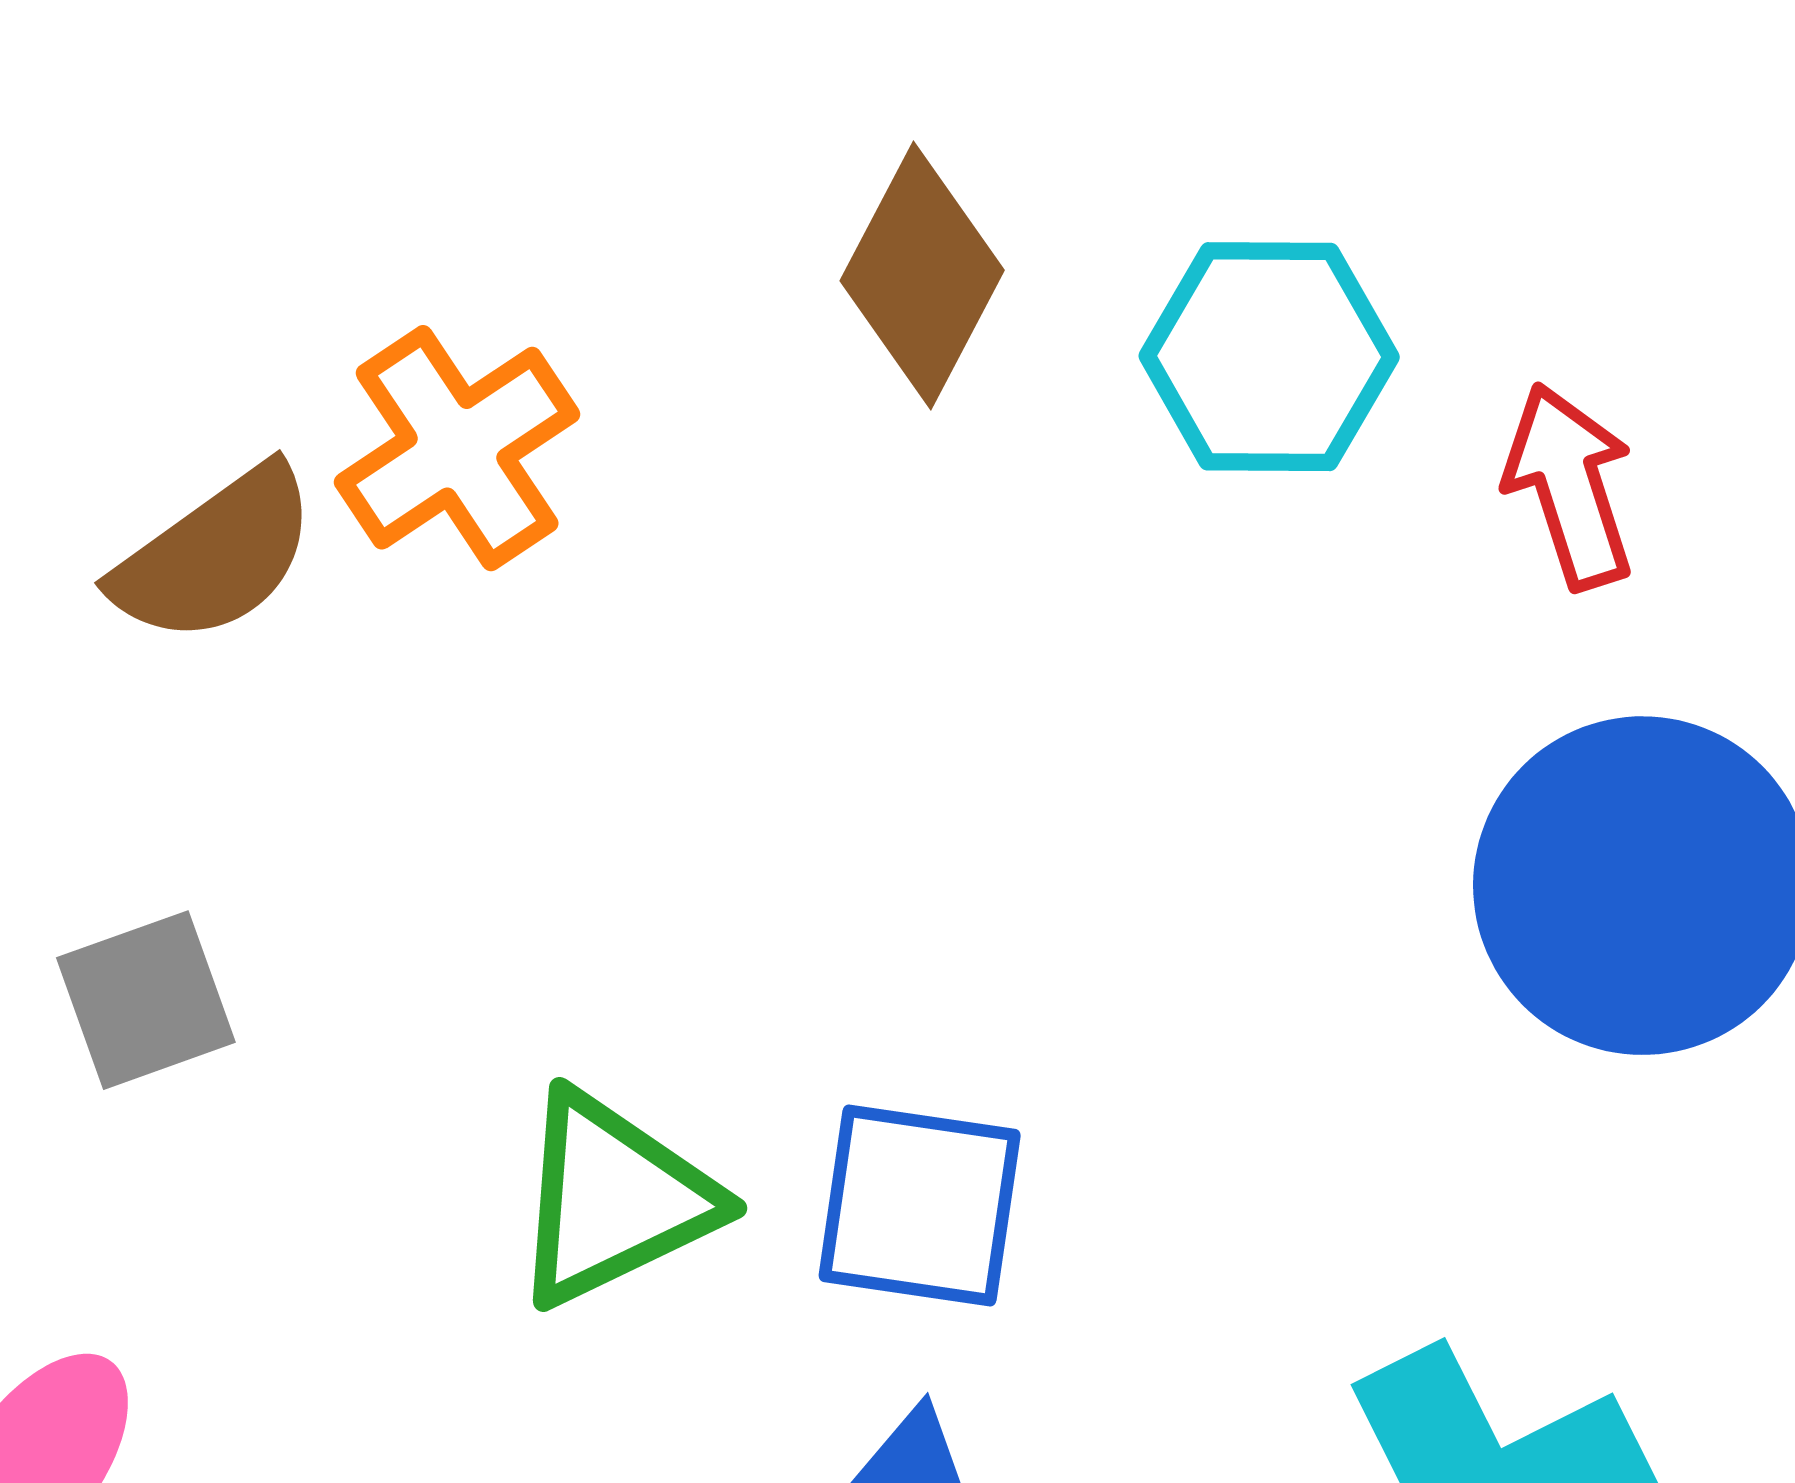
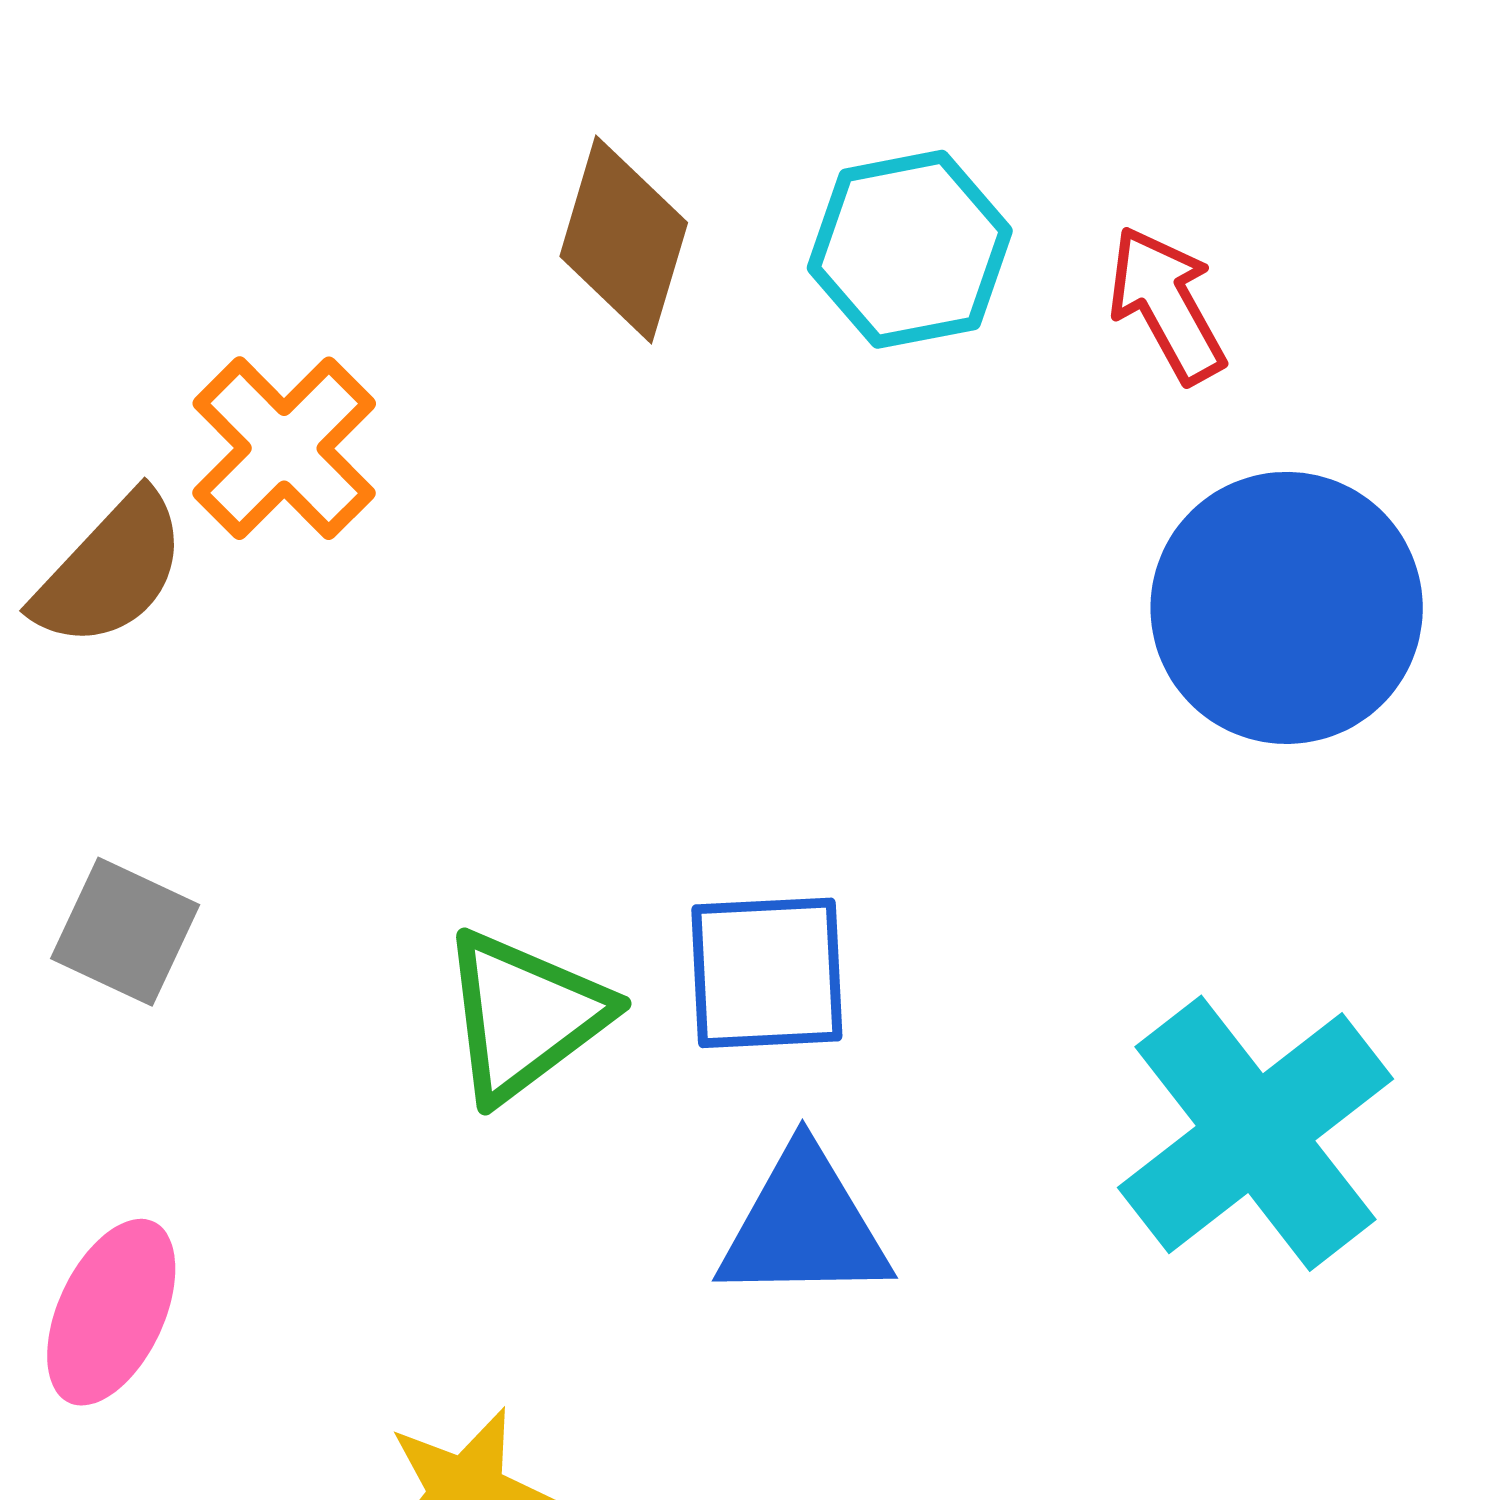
gray square: (146, 1000) -> (125, 932), turned -34

